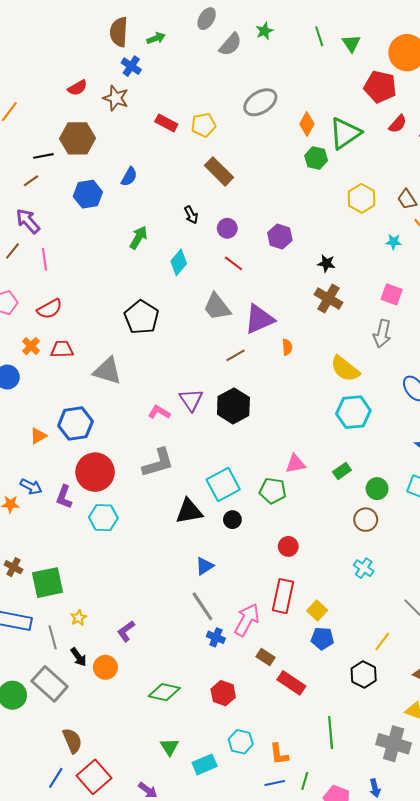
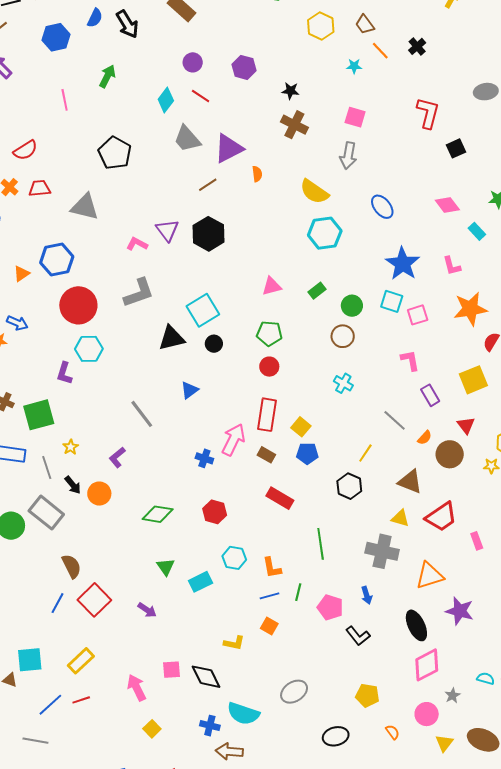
black arrow: (191, 215) -> (127, 24), moved, size x1.6
pink line: (44, 259) -> (65, 100), moved
cyan diamond: (179, 262) -> (166, 100), moved
green pentagon: (273, 491) -> (269, 333), moved
purple L-shape: (64, 497) -> (64, 373), moved
gray line: (202, 606) -> (142, 414), moved
brown rectangle: (265, 657) -> (266, 455), moved

